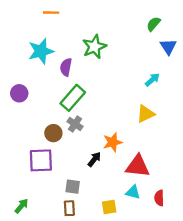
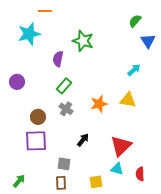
green star: (94, 47) -> (83, 41), turned -30
cyan star: (41, 51) -> (29, 34), moved
green rectangle: (73, 98) -> (64, 86), size x0.7
yellow triangle: (146, 114) -> (128, 100), turned 36
brown circle: (53, 133) -> (38, 117), moved
orange star: (113, 142) -> (99, 104), moved
red triangle: (138, 166) -> (121, 146), turned -50

